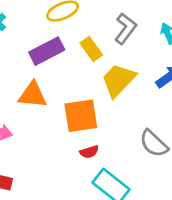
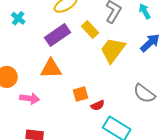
orange square: (81, 116) -> (81, 94), moved, size x0.6

